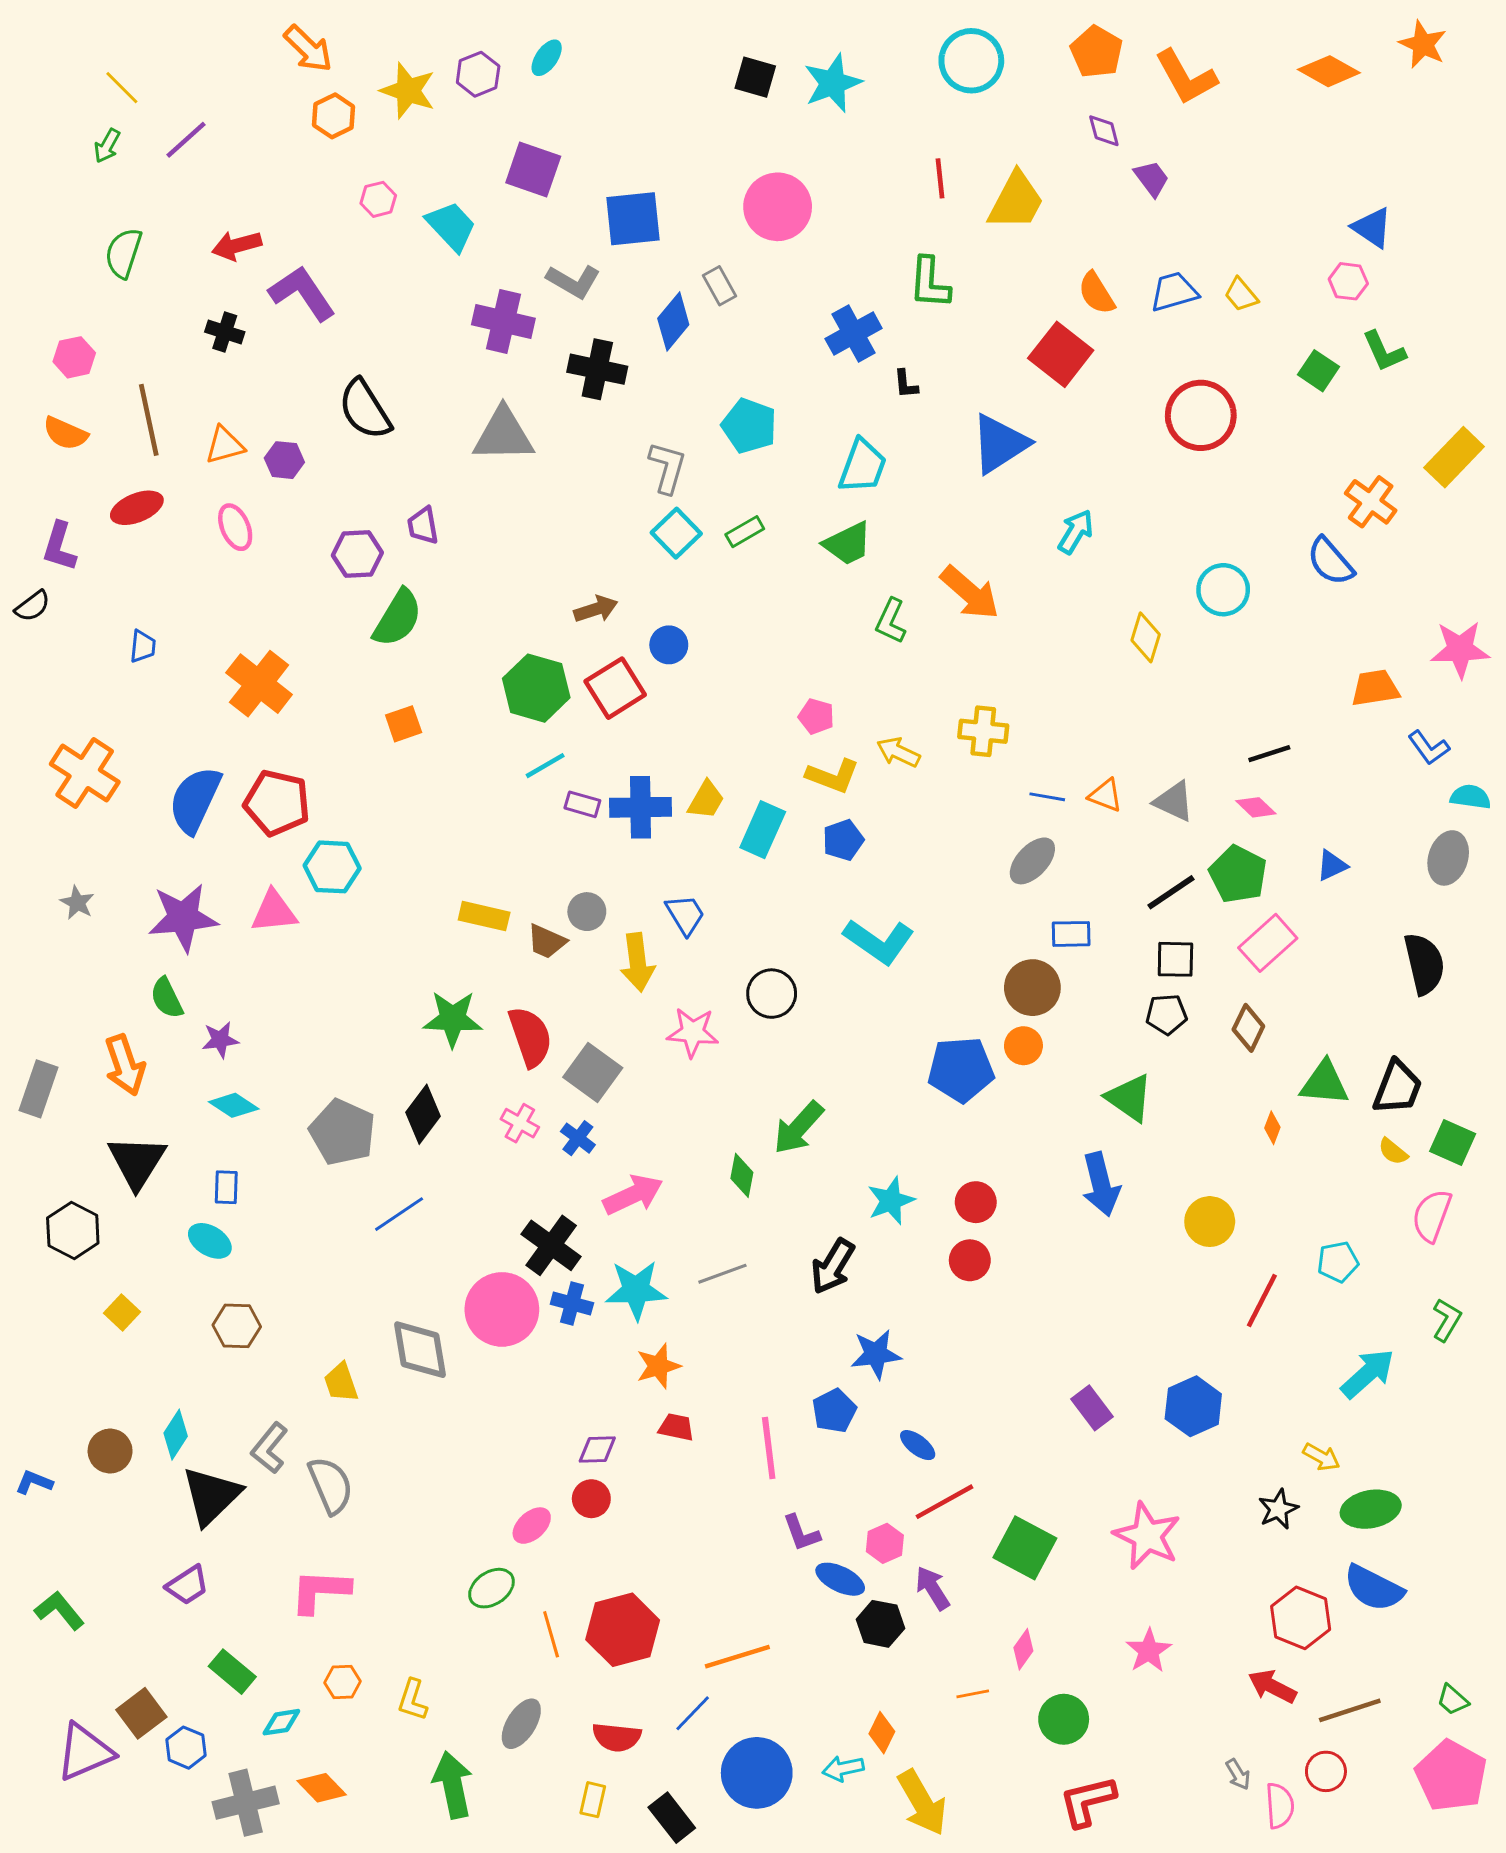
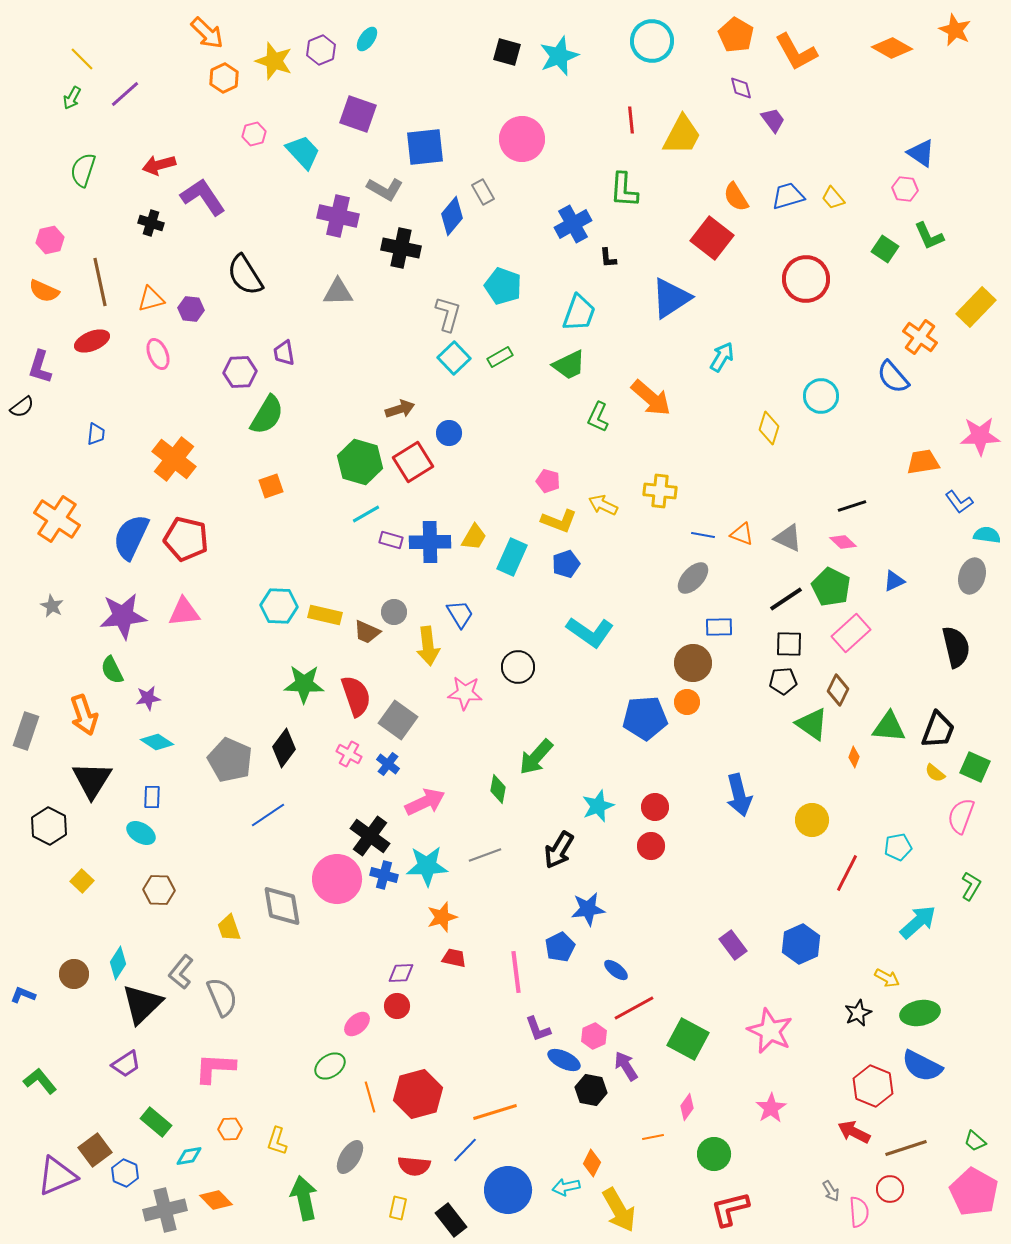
gray triangle: (503, 435) -> (338, 292), size x0.7
cyan hexagon: (332, 867) -> (279, 606), moved
green triangle: (1129, 1098) -> (812, 724), moved

